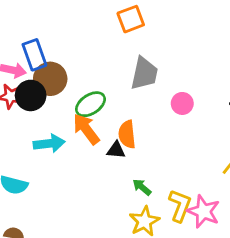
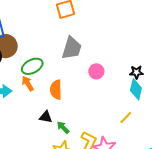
orange arrow: (86, 129) -> (28, 83), size x0.7
black triangle: (116, 150) -> (46, 117), moved

